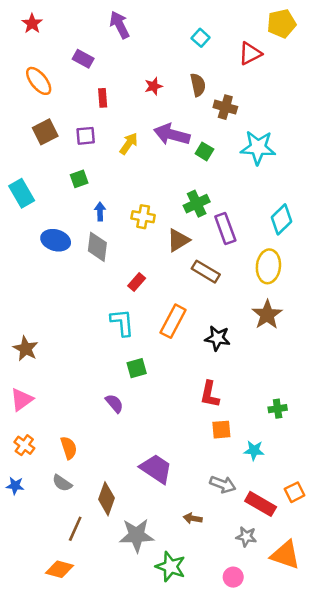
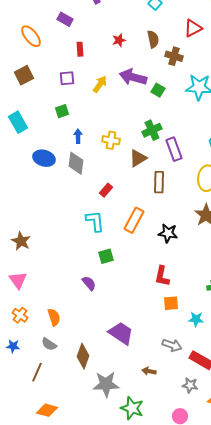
red triangle: (250, 54) -> (193, 28), moved
brown square: (45, 132) -> (24, 75), moved
brown rectangle: (206, 272) -> (159, 182), turned 60
pink triangle: (22, 400) -> (18, 280), turned -30
brown line: (75, 529) -> (37, 372), moved

